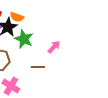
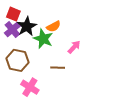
orange semicircle: (17, 17) -> (54, 26), moved, turned -48

